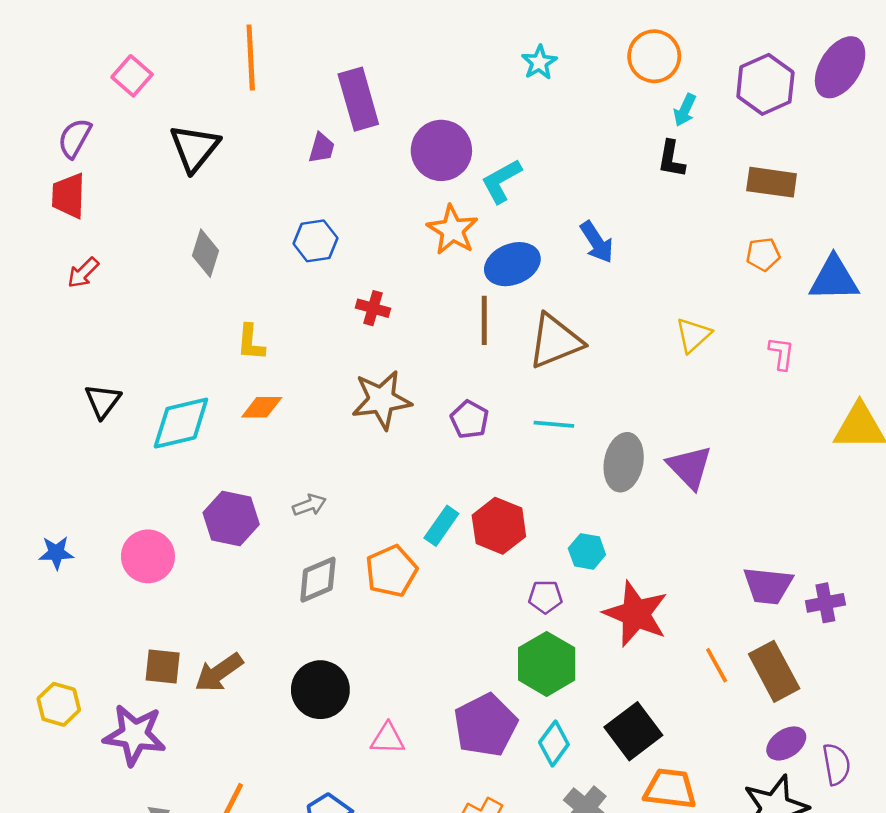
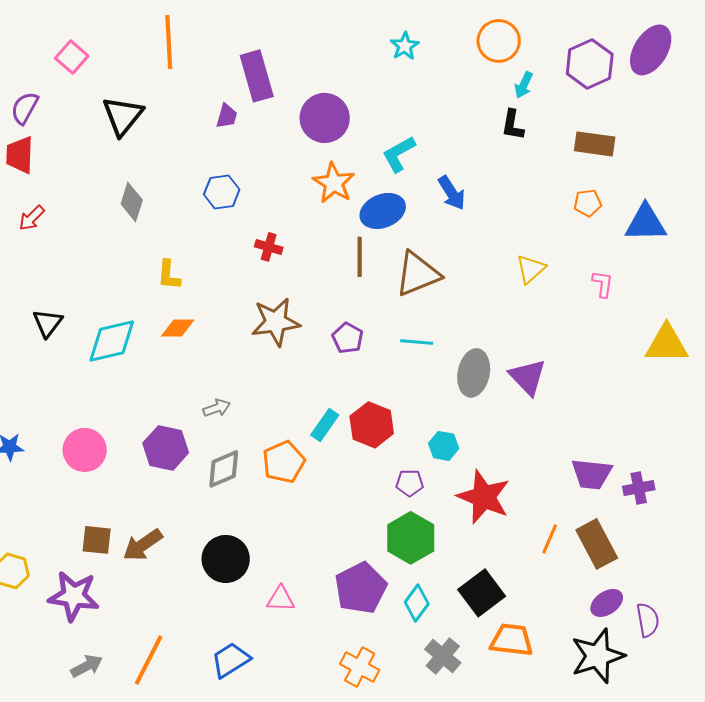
cyan L-shape: (501, 181) -> (399, 154), moved
purple hexagon: (231, 518) -> (166, 448), moved
orange line: (717, 665) -> (550, 539), turned 52

